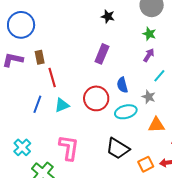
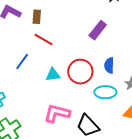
red line: (52, 77) -> (43, 40), turned -60
cyan triangle: (62, 105) -> (53, 75), moved
pink L-shape: (69, 148) -> (57, 113), moved, turned -100

